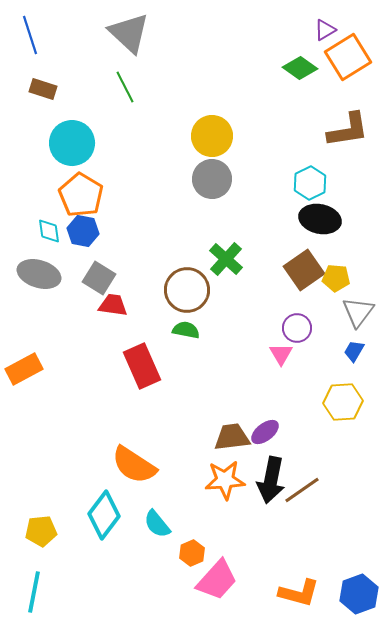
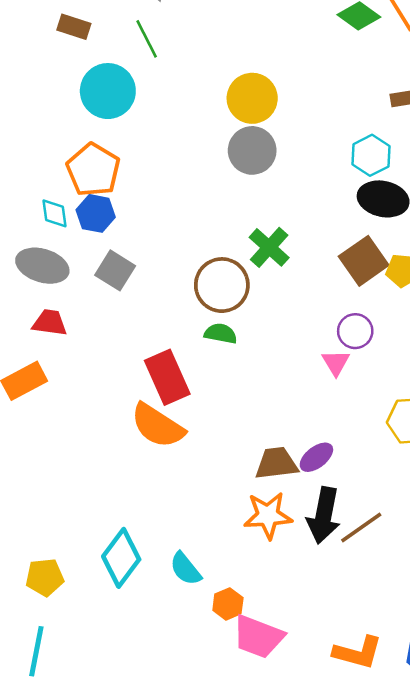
brown rectangle: (43, 89) -> (74, 27), moved
cyan circle: (72, 143) -> (108, 91), moved
red trapezoid: (113, 305) -> (50, 323), moved
orange semicircle: (134, 465) -> (158, 426), moved
pink trapezoid: (217, 580) -> (258, 637), turned 69

